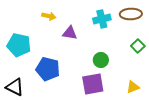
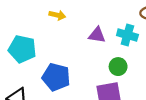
cyan cross: (102, 19) -> (127, 35), moved, turned 30
purple triangle: (70, 33) -> (97, 35), moved

